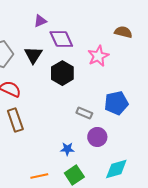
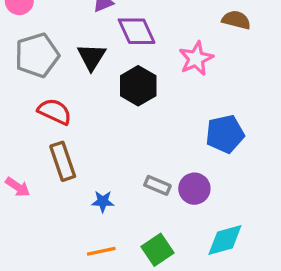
gray rectangle: (84, 113) -> (157, 185), moved
blue star: (67, 149) -> (103, 201), moved

